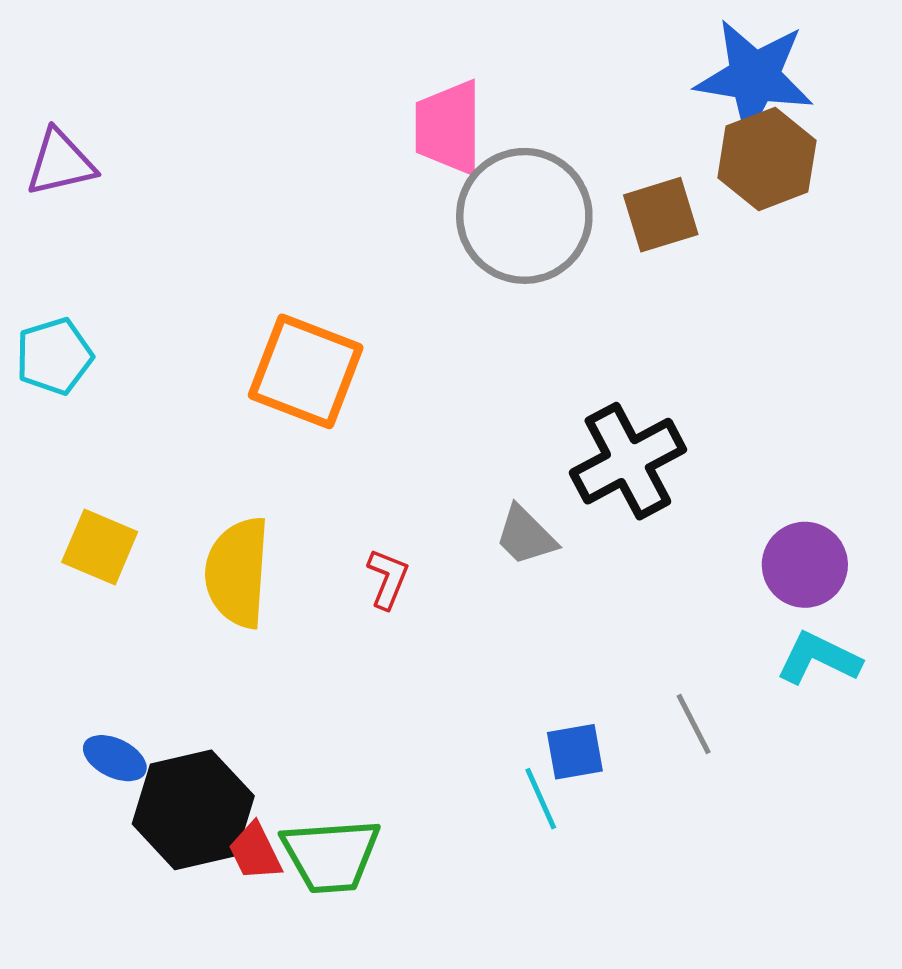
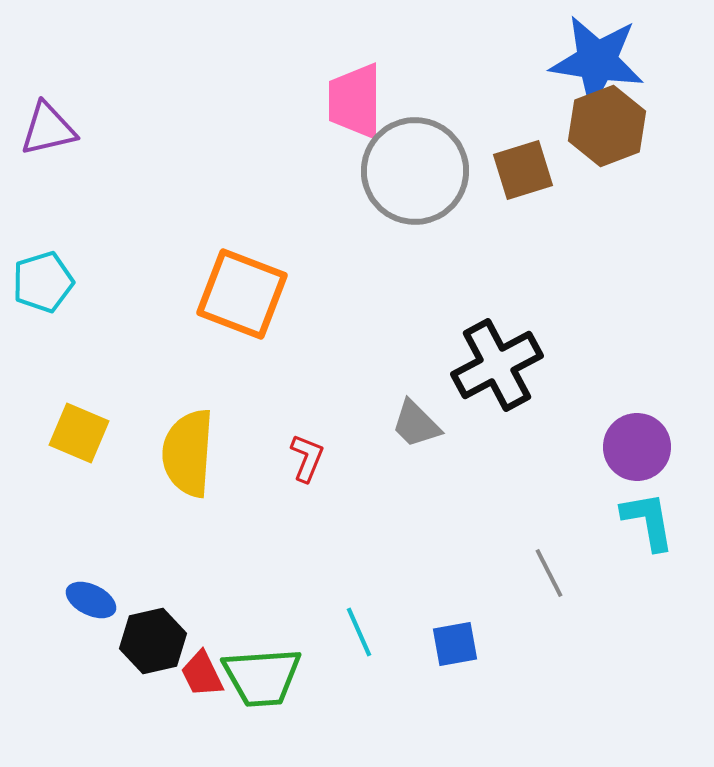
cyan L-shape: (819, 658) -> (648, 521), turned 54
blue square: (575, 752) -> (455, 644), moved
cyan line: (541, 799) -> (359, 632), moved
black hexagon: (193, 810) -> (153, 641), size x0.7

